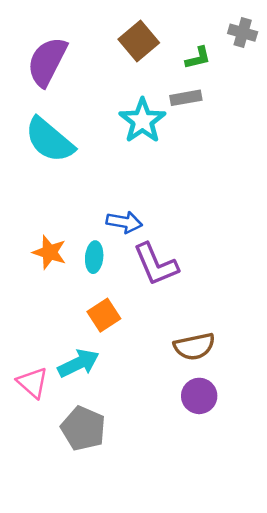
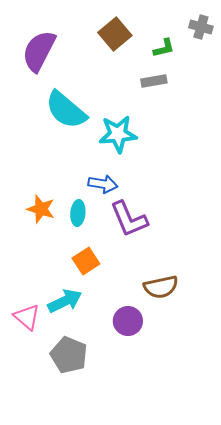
cyan star: (142, 121) -> (118, 134), moved, turned 30
cyan semicircle: (49, 140) -> (66, 110), moved
purple circle: (199, 396) -> (128, 321), moved

